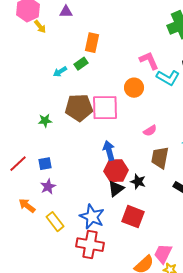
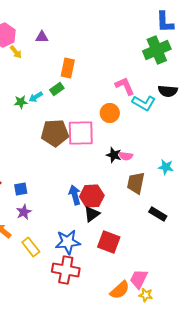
green star: (45, 121) -> (21, 102), moved
pink semicircle: (150, 131) -> (126, 156), turned 40
blue arrow: (109, 151) -> (75, 195), moved
black star: (138, 182) -> (114, 155), moved
blue star: (92, 217) -> (68, 242), turned -30

